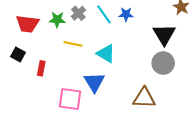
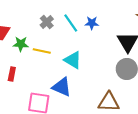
green star: (57, 20) -> (21, 44), moved
blue triangle: (94, 82) -> (62, 87), turned -35

